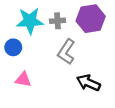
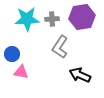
blue circle: (13, 47) -> (12, 54), moved

